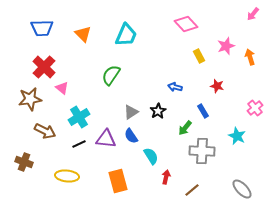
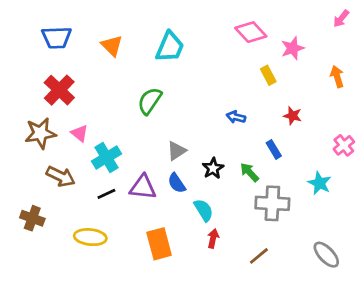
pink star: (226, 46) -> (293, 48), moved
pink triangle: (62, 88) -> (80, 133), moved
black star: (158, 111) -> (213, 168), moved
green arrow: (185, 128) -> (249, 172), turned 98
red arrow: (166, 177) -> (213, 238), moved

